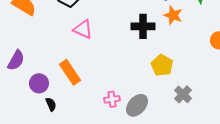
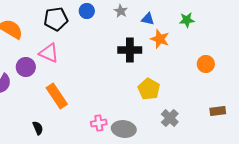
pink triangle: (83, 29) -> (49, 53), moved
purple circle: (39, 83) -> (26, 67), moved
gray ellipse: (137, 105) -> (124, 129), turned 55

